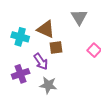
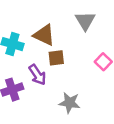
gray star: (48, 85) -> (70, 103), moved

